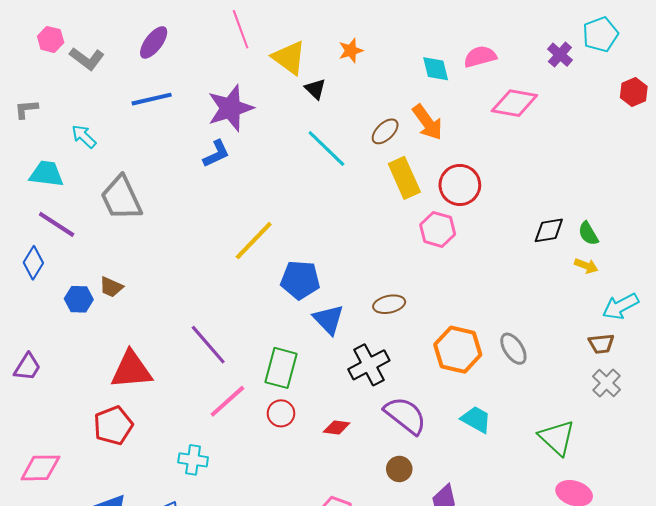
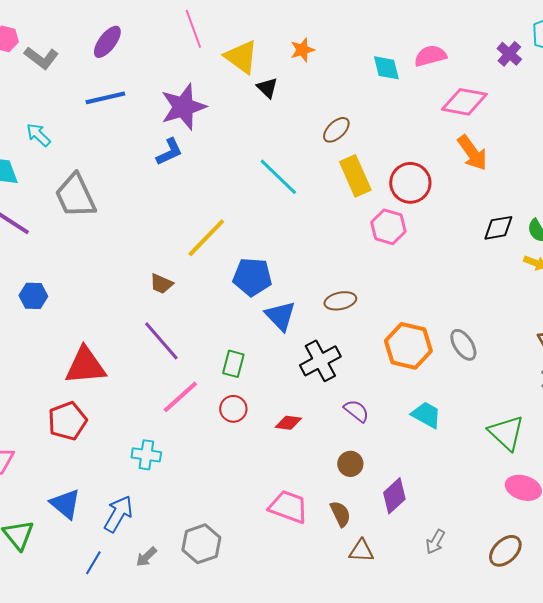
orange arrow: (428, 122) -> (472, 153), moved
cyan line: (326, 149) -> (278, 177), moved
brown trapezoid: (111, 287) -> (161, 284), moved
green rectangle: (281, 368) -> (233, 364), size x0.7
purple semicircle: (405, 415) -> (356, 411), size x0.6

